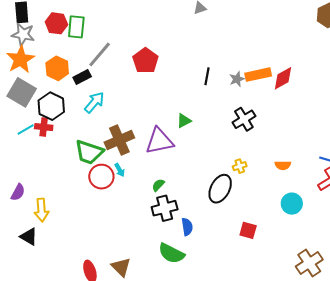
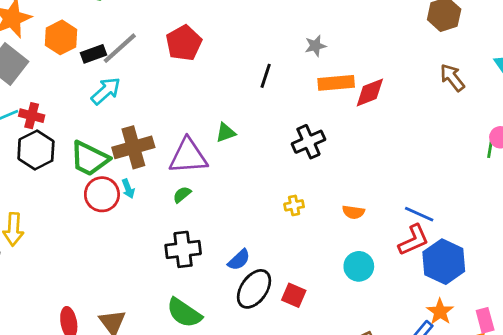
gray line: (100, 54) -> (120, 48), moved
gray star: (237, 79) -> (315, 46), moved
black hexagon: (51, 106) -> (36, 150), moved
green semicircle: (158, 185) -> (182, 194), moved
black ellipse: (220, 189) -> (254, 289), moved
blue semicircle: (187, 227) -> (239, 260), moved, turned 48

